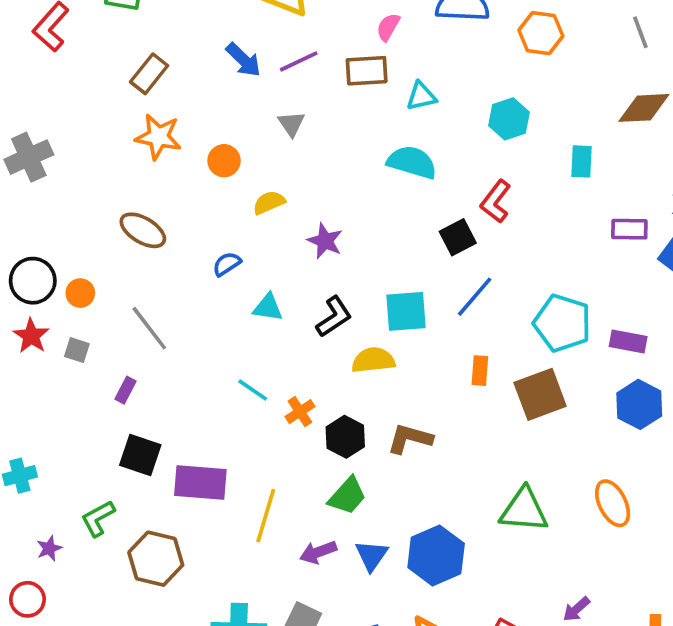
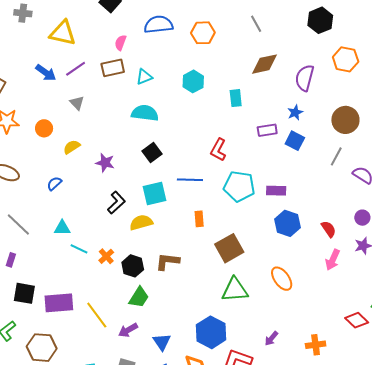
red L-shape: (496, 201) -> (218, 150), moved
black square: (458, 237) -> (152, 152), moved
blue line: (475, 297) -> (190, 180), turned 60
cyan triangle: (268, 307) -> (62, 228), moved
brown square: (540, 394) -> (229, 248), moved
yellow line: (266, 516) -> (97, 315), turned -44
blue triangle: (372, 555) -> (162, 342), moved
blue hexagon: (436, 555) -> (211, 332), moved

